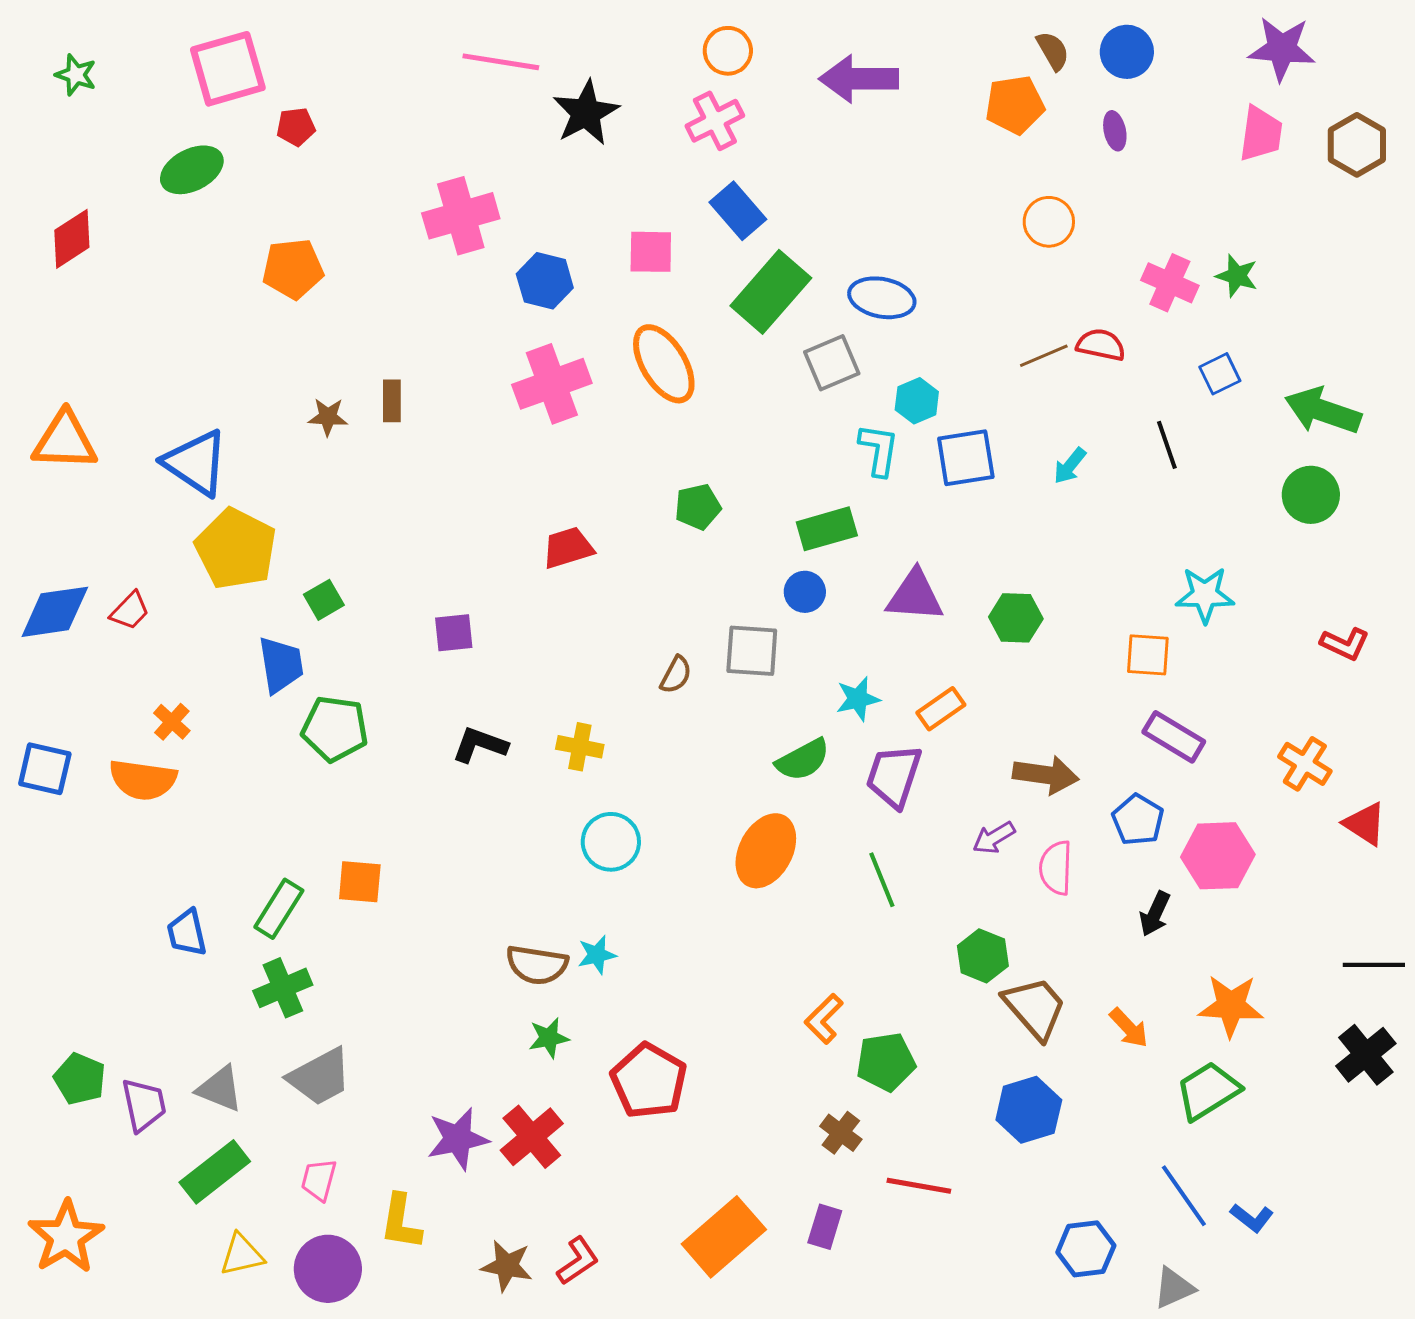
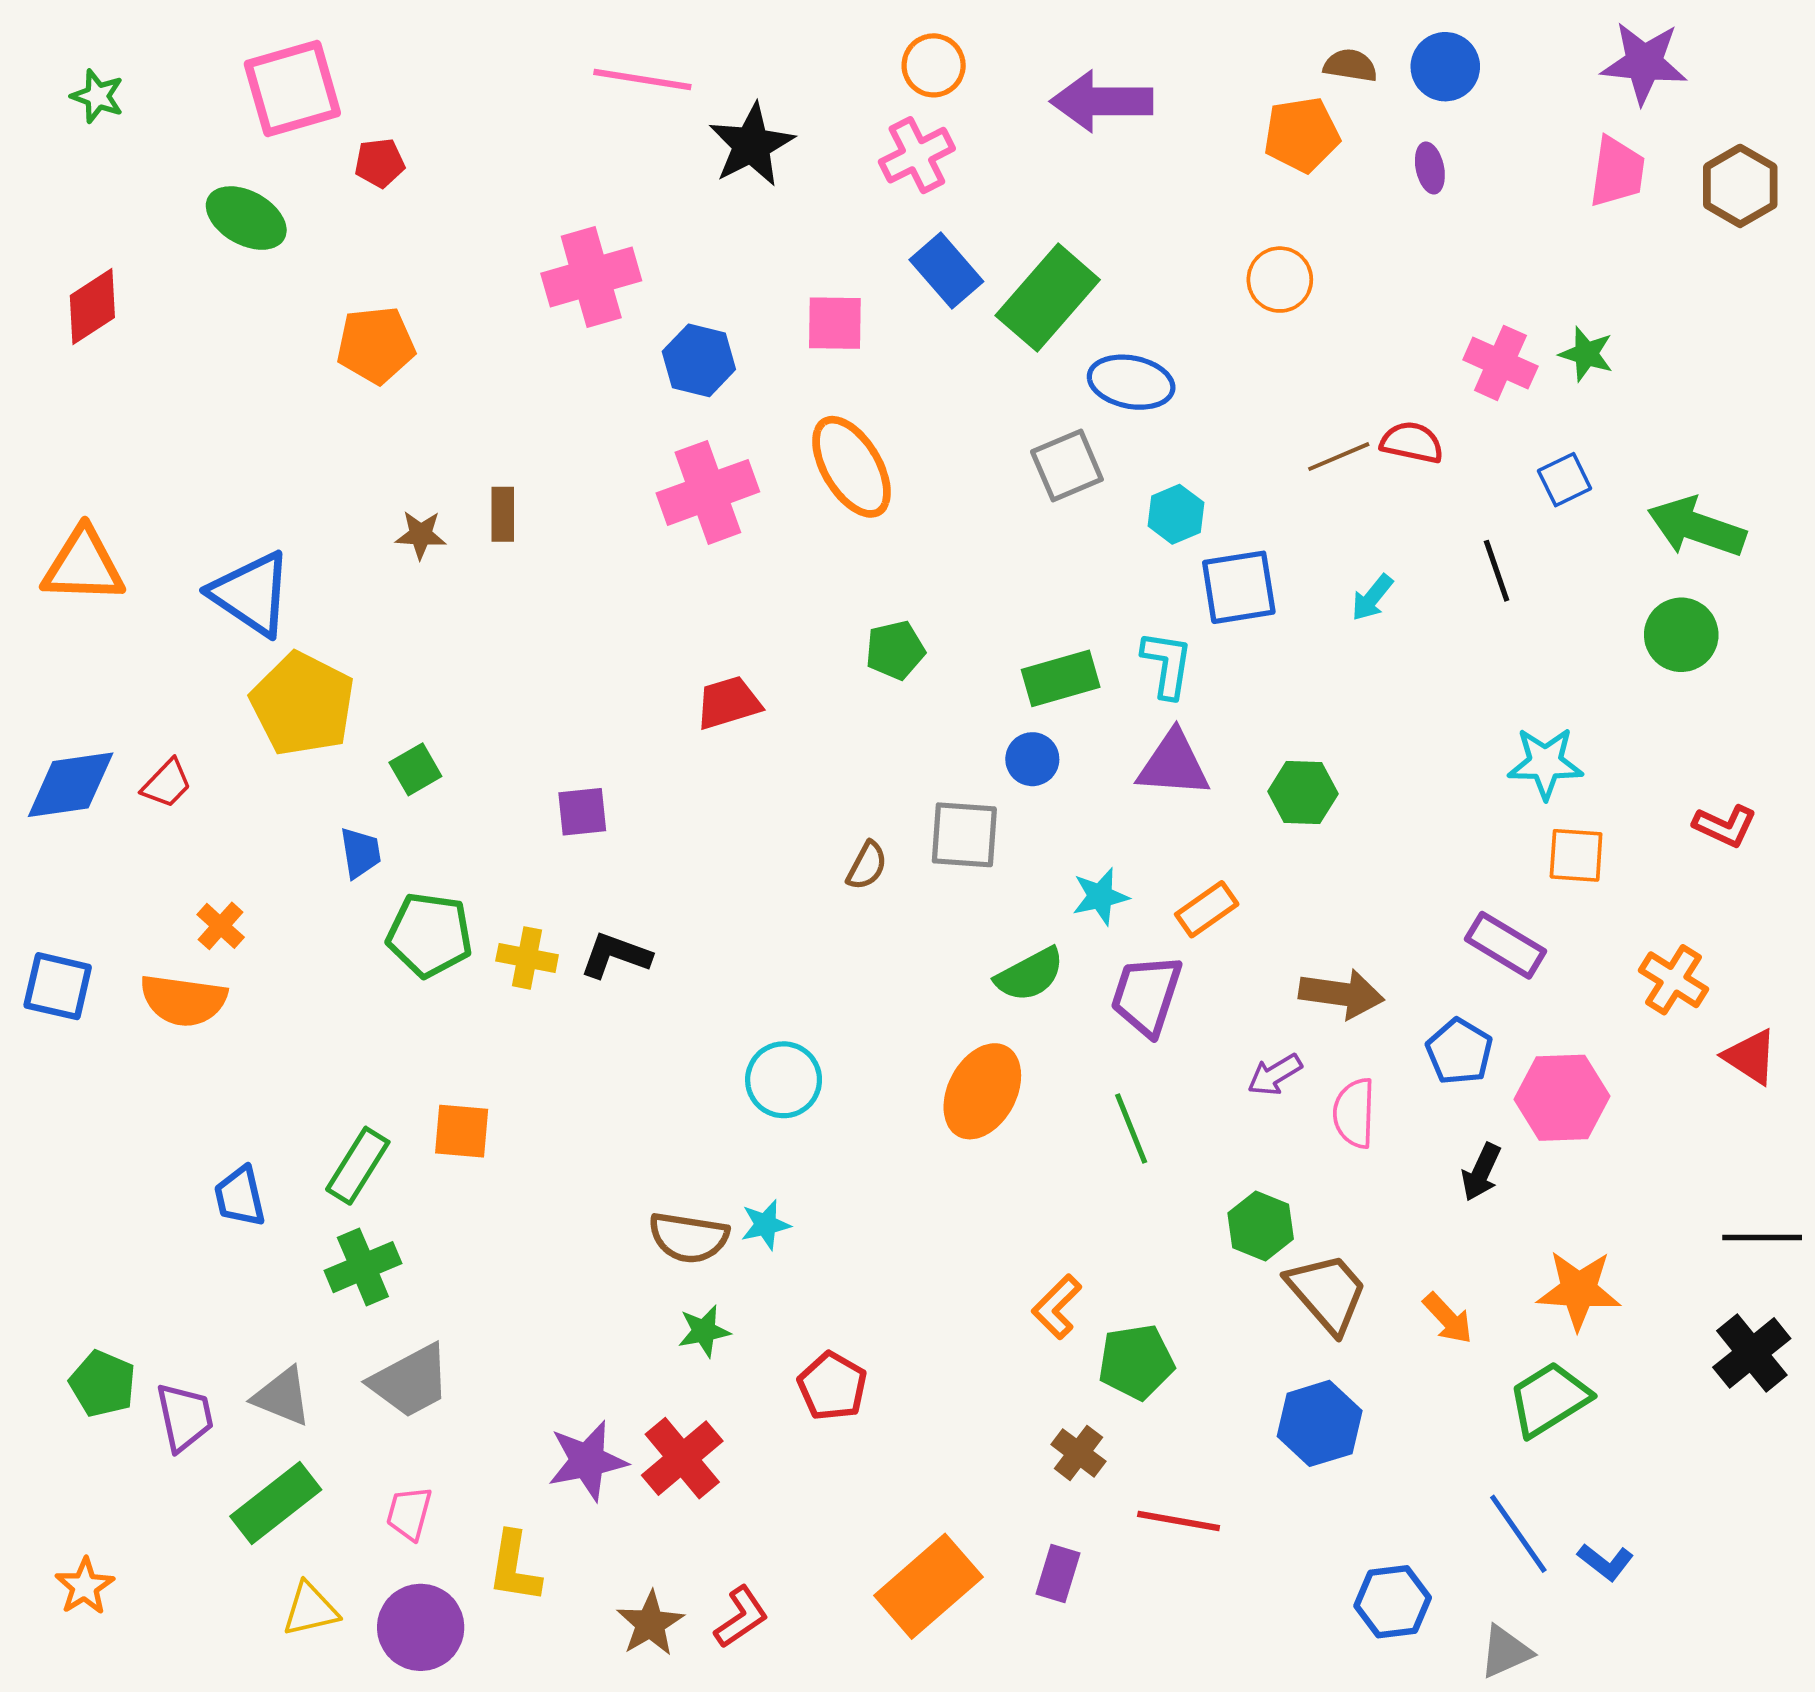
brown semicircle: (1053, 51) -> (1350, 65), turned -51
green ellipse: (192, 170) -> (246, 218), turned 56
orange circle: (1049, 222) -> (1280, 280), moved
green rectangle: (771, 292) -> (1048, 298), moved
cyan L-shape: (879, 450) -> (1167, 664), moved
orange square: (1148, 655) -> (1576, 855), moved
blue trapezoid: (281, 665) -> (360, 853), size x0.7
yellow cross: (580, 747) -> (527, 958), moved
red pentagon: (649, 1081) -> (832, 1386), size x0.7
orange star: (66, 1237) -> (85, 1586), size x0.6
brown star: (507, 1266) -> (650, 1624), turned 30

